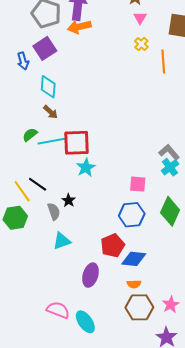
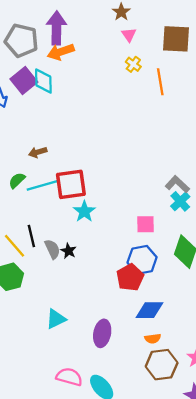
cyan diamond: (48, 87) -> (43, 81), moved
brown arrow: (51, 112) -> (38, 152), turned 126
black line: (38, 184) -> (31, 236), turned 48
gray semicircle: (54, 211) -> (52, 249), moved
cyan triangle: (62, 241) -> (56, 319), moved
red pentagon: (113, 246) -> (130, 277), moved

